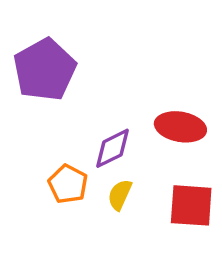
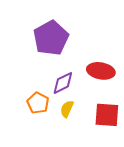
purple pentagon: (45, 70) -> (51, 38), moved

